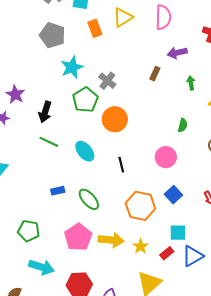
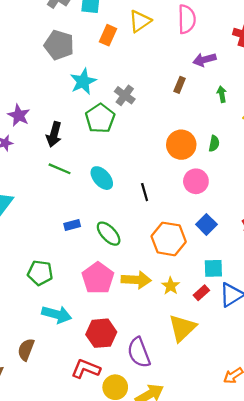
orange rectangle: (95, 28) -> (108, 35), turned 48
orange circle: (115, 119) -> (181, 145), moved

